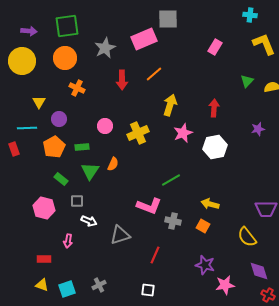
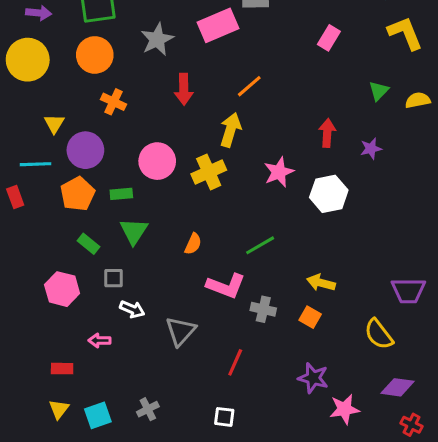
orange line: (154, 74) -> (249, 86), moved
yellow arrow: (170, 105) -> (231, 130), moved
purple circle: (59, 119) -> (85, 150), size x1.5
pink circle: (105, 126) -> (157, 161), size x1.5
purple star: (258, 129) -> (371, 149), moved
orange semicircle: (113, 164) -> (193, 244), moved
gray triangle: (120, 235) -> (181, 331), turned -30
pink arrow: (68, 241) -> (99, 340), turned 80
purple diamond: (259, 271) -> (397, 387), turned -65
yellow triangle: (42, 285) -> (59, 409), turned 48

